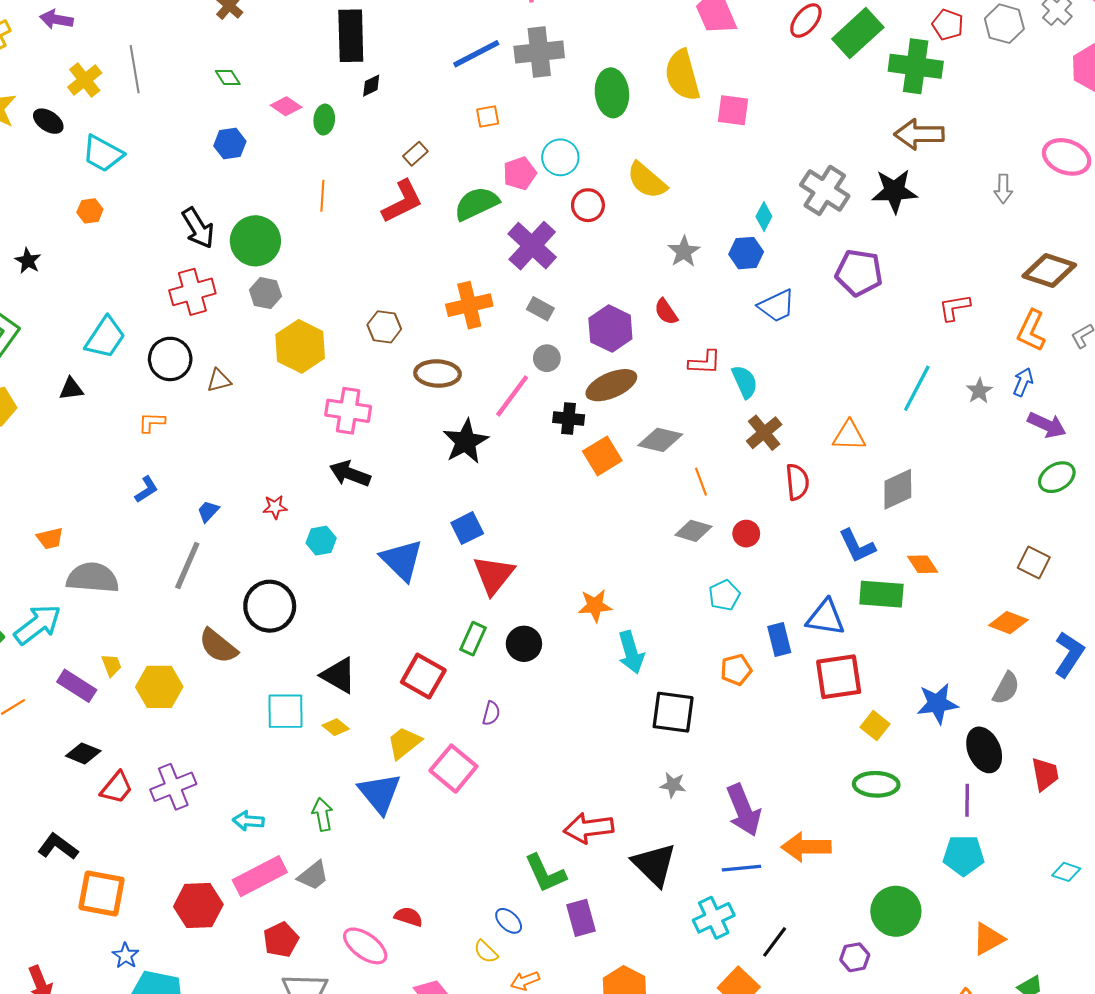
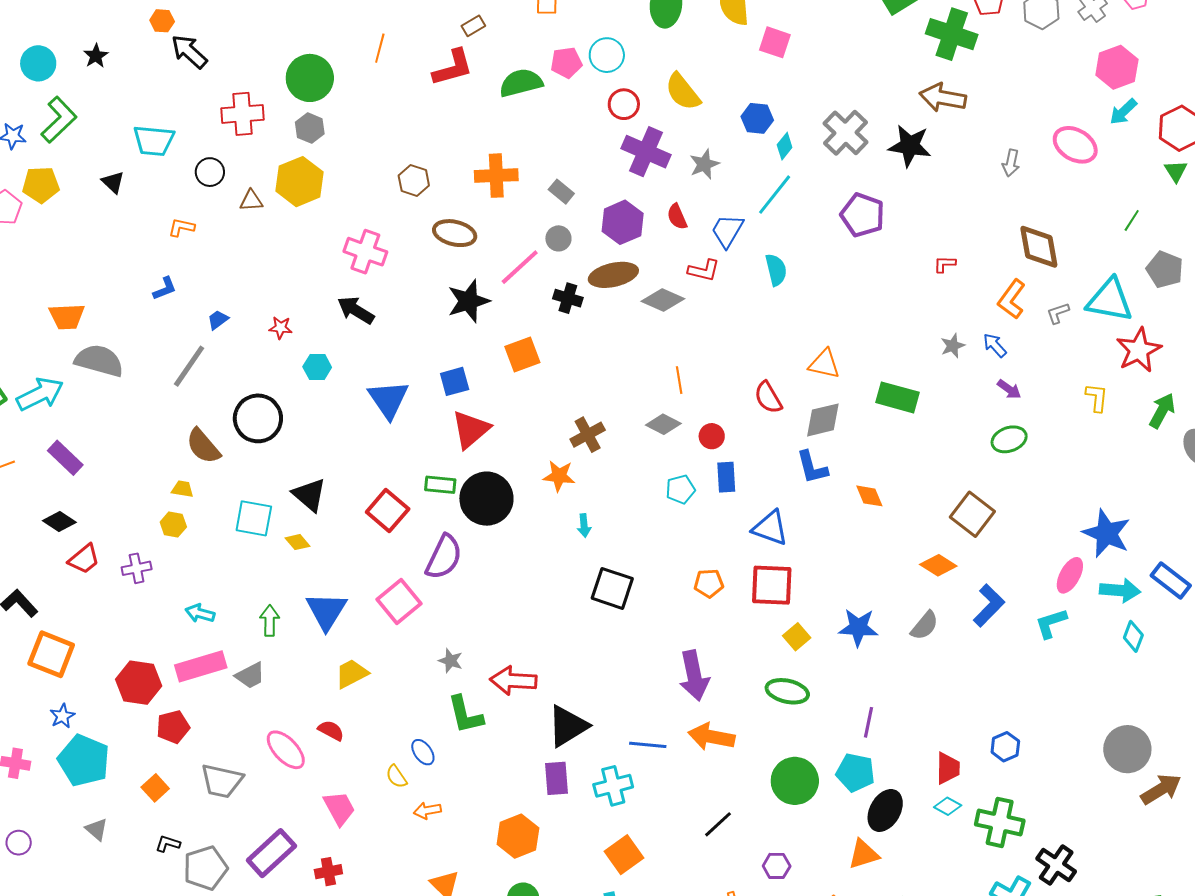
black arrow: (198, 228) -> (189, 52), moved, turned 153
purple cross: (532, 246) -> (646, 152), moved, turned -30
blue hexagon: (746, 253) -> (757, 118), moved
brown diamond: (1049, 270) -> (1039, 247), turned 51
blue trapezoid: (777, 306) -> (727, 231), moved, turned 135
red L-shape: (954, 307) -> (945, 264), size x0.7
cyan trapezoid: (105, 337) -> (154, 141), turned 51
yellow hexagon: (300, 346) -> (299, 182), moved
black circle: (170, 359) -> (210, 172), size x0.7
cyan semicircle: (745, 382) -> (776, 270), moved
blue arrow: (1023, 382) -> (995, 345), turned -76
cyan line: (917, 388) -> (775, 195), moved
black triangle: (71, 389) -> (113, 182), turned 40
purple arrow: (1047, 425) -> (1009, 389), size x0.7
brown cross: (764, 433) -> (588, 435), moved
gray diamond: (660, 440) -> (663, 300), moved
orange square: (602, 456) -> (522, 354), moved
red semicircle: (797, 482) -> (768, 398), turned 144
gray diamond: (898, 489) -> (823, 420), moved
orange trapezoid: (50, 538) -> (67, 317), size x1.4
brown square: (1034, 563) -> (972, 514), size x1.4
green rectangle: (881, 594) -> (897, 397), moved
green rectangle: (473, 639) -> (440, 485), turned 60
blue rectangle: (779, 640) -> (726, 477), moved
black circle: (524, 644) -> (486, 499), size x1.6
cyan arrow: (631, 652) -> (584, 526), size x0.6
yellow trapezoid: (111, 665) -> (183, 489), moved, turned -70
orange pentagon: (736, 670) -> (709, 583), moved
yellow hexagon: (159, 687) -> (173, 524), moved, size x0.6
purple semicircle: (491, 713) -> (444, 557), size x2.0
yellow trapezoid: (404, 743) -> (352, 674), moved
black ellipse: (984, 750) -> (885, 810), moved, turned 42
red trapezoid: (1045, 774) -> (948, 768), moved
gray star: (673, 785) -> (451, 661), moved
purple cross: (173, 787) -> (137, 568), size x0.7
purple arrow: (744, 810) -> (694, 676), moved
black triangle: (654, 864) -> (568, 726), turned 33
green circle: (896, 911) -> (795, 781), moved
purple rectangle: (581, 918) -> (557, 778), moved
red pentagon: (281, 940) -> (173, 727), moved
black line: (775, 942) -> (718, 824), moved
purple hexagon: (855, 957) -> (777, 866), moved

